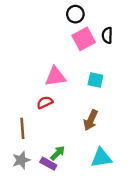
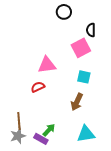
pink square: (84, 39) -> (81, 48), moved
cyan square: (95, 80) -> (84, 77), moved
brown line: (22, 128) -> (19, 121), moved

